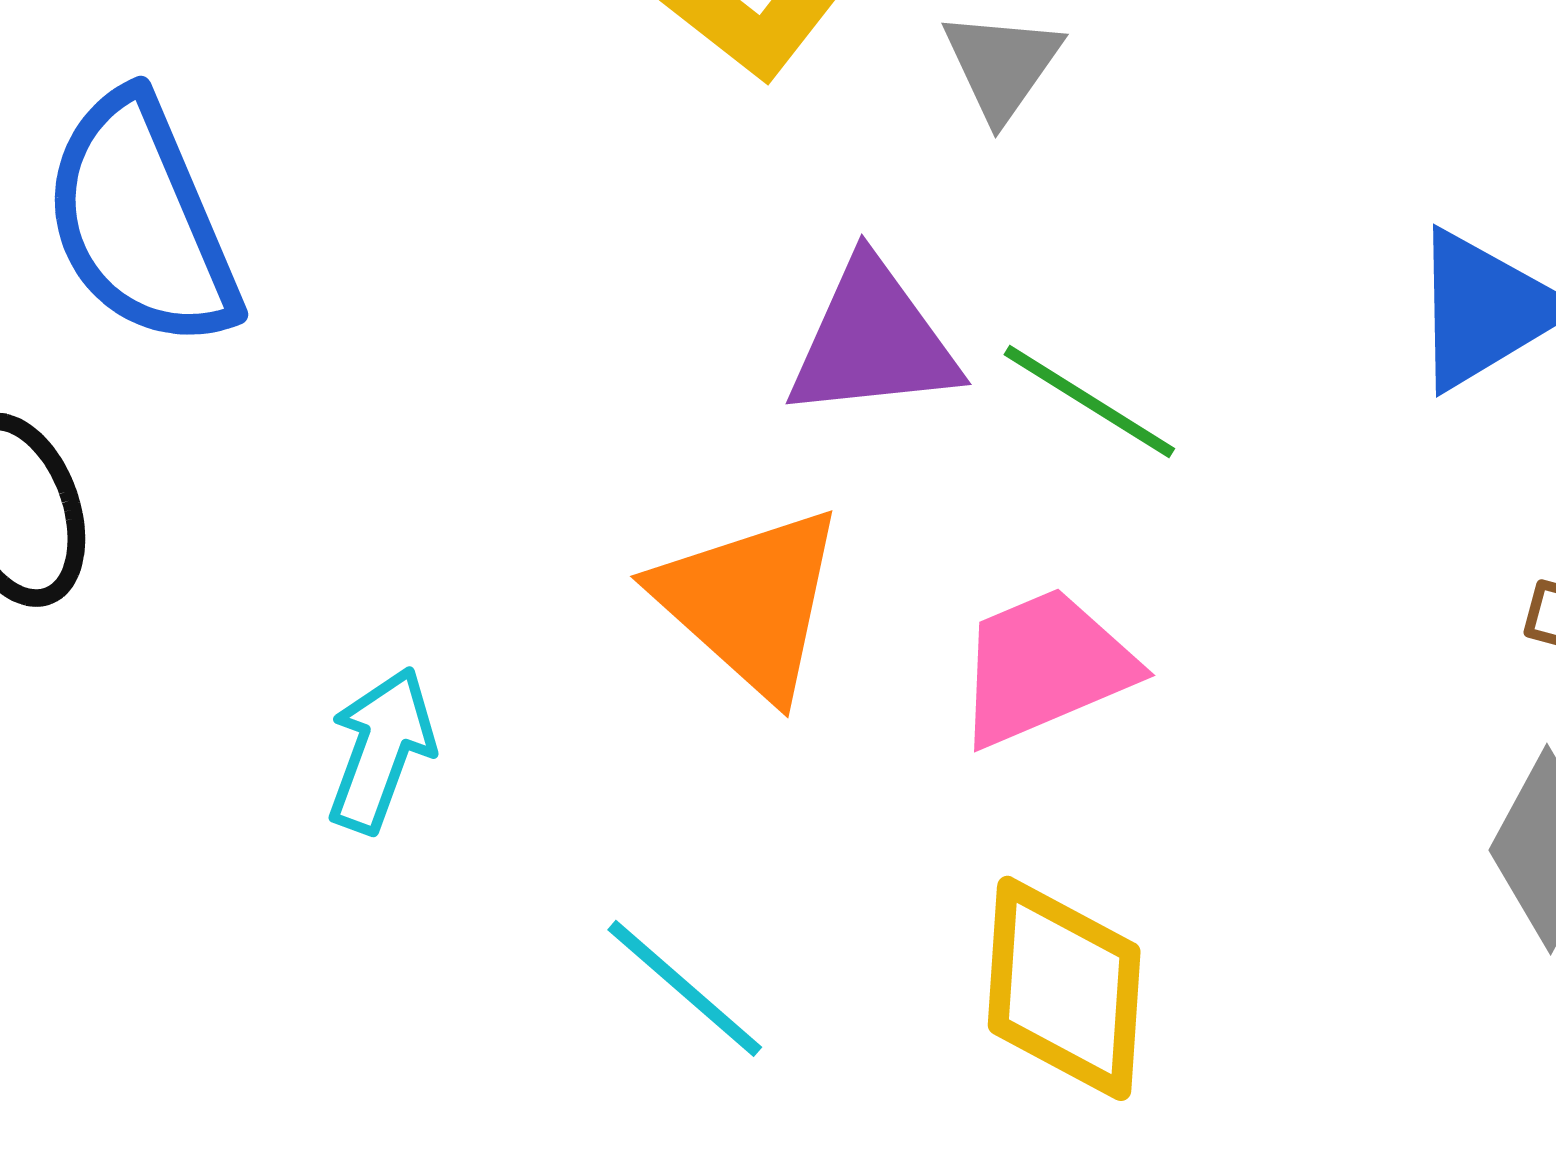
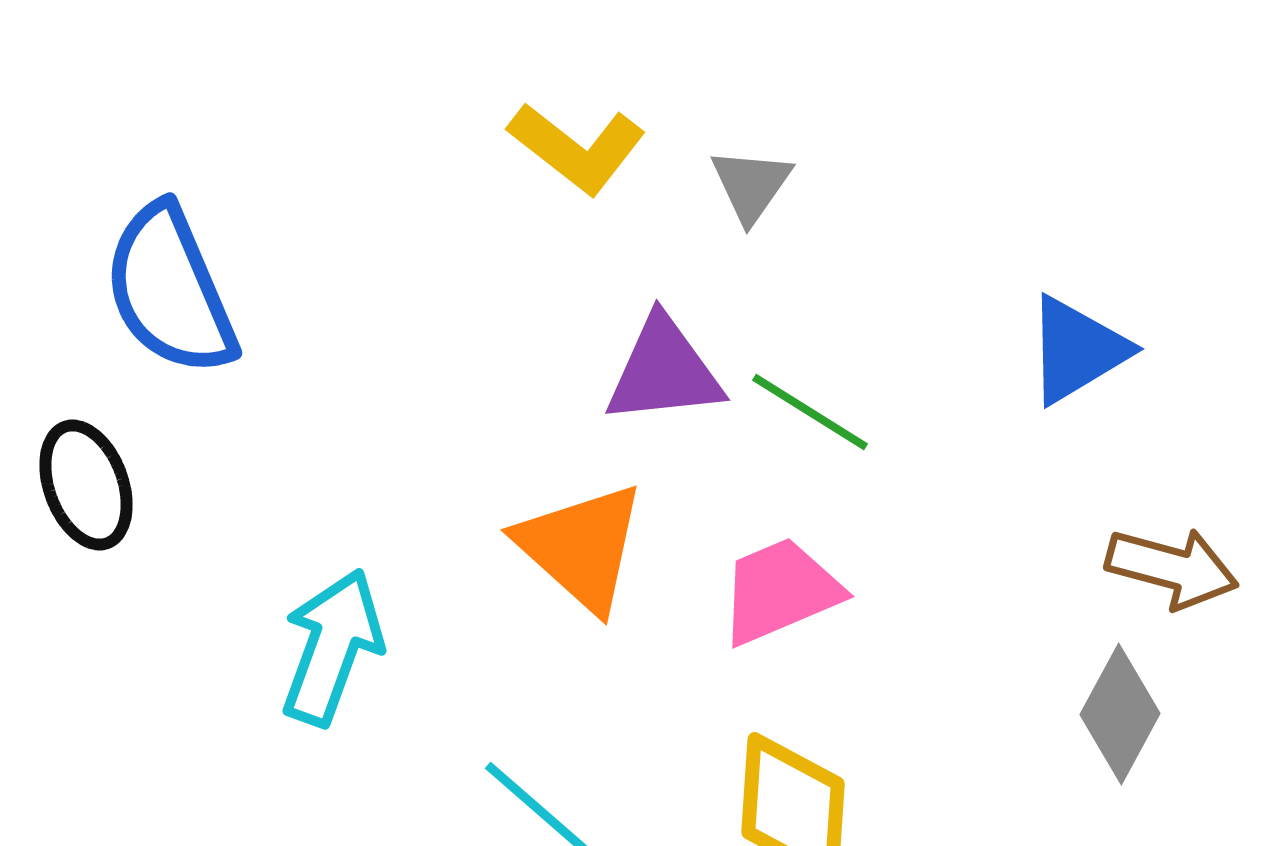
cyan arrow: (381, 750) -> (332, 647), size x1.4

